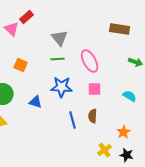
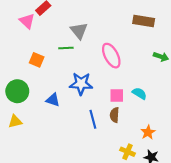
green line: (58, 59) -> (66, 48), moved
pink square: (95, 89) -> (117, 96), moved
cyan semicircle: (130, 96) -> (139, 93), moved
yellow cross: (105, 150) -> (127, 152), turned -32

